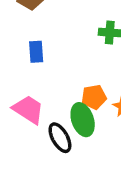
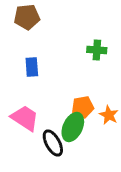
green ellipse: (83, 120) -> (73, 127), turned 44

